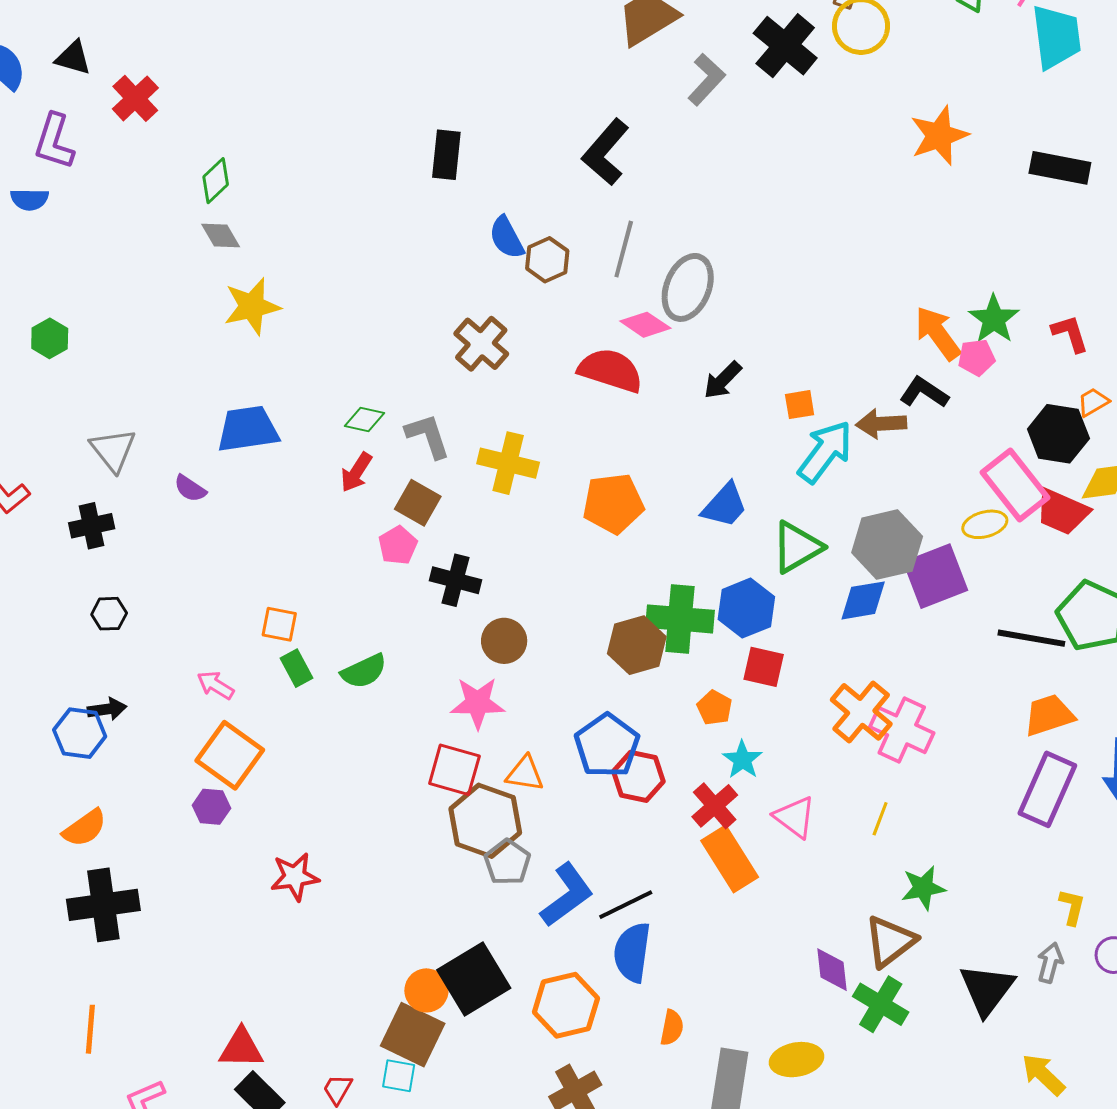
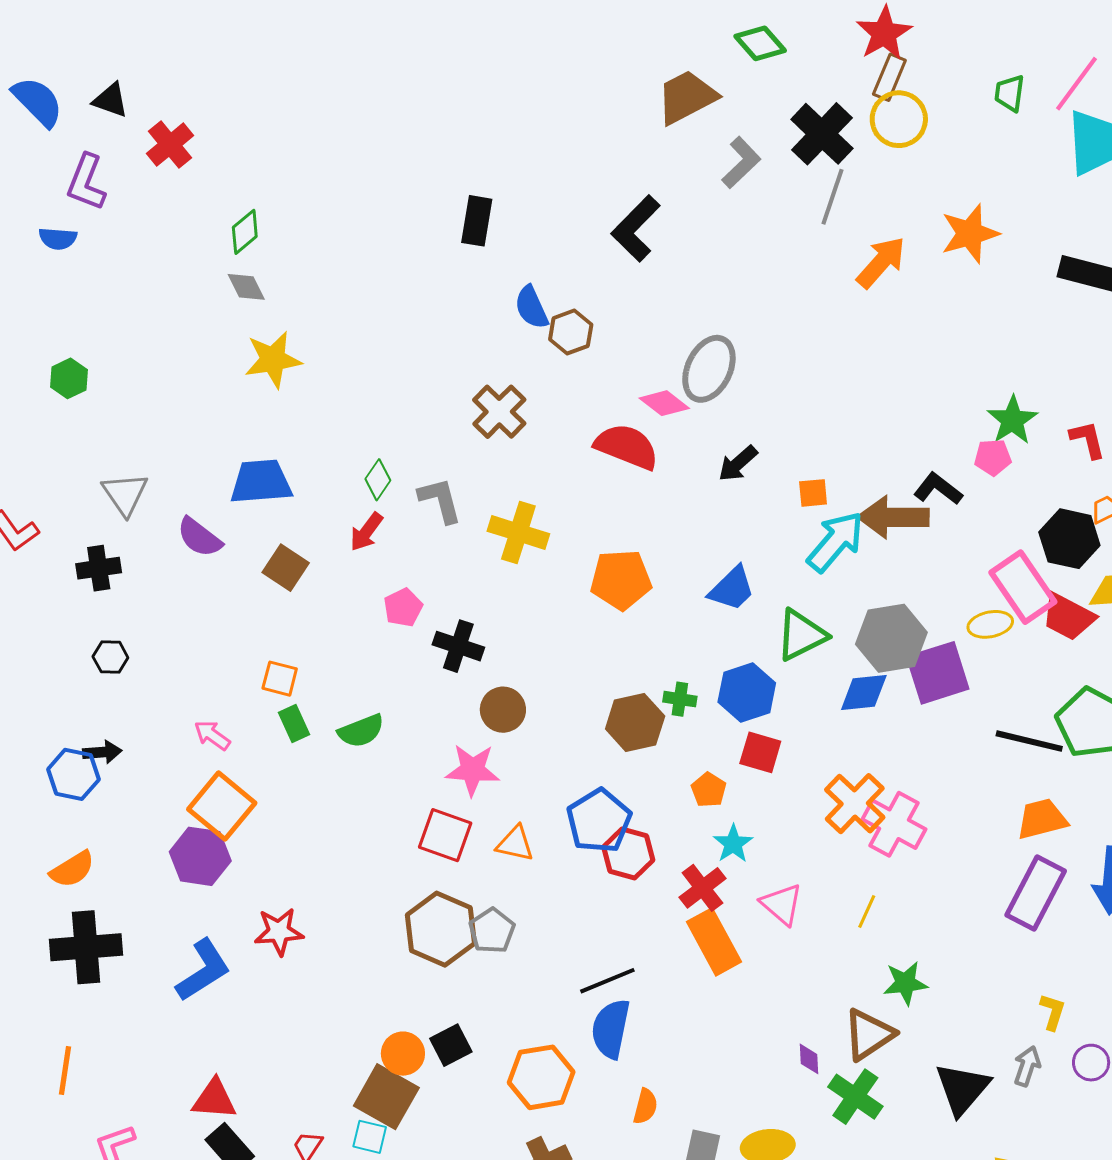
gray line: (624, 249) -> (832, 197), moved
orange arrow: (938, 333) -> (881, 262), moved, turned 74
green diamond: (364, 419) -> (378, 480), turned -72
brown arrow: (881, 424) -> (893, 517), size x1.4
purple semicircle: (190, 488) -> (199, 537), size x1.4
brown square: (418, 503) -> (286, 568), moved
green cross: (680, 619) -> (680, 699), size x0.5
purple hexagon: (211, 807) -> (200, 856), size x1.6
brown hexagon: (485, 821) -> (441, 929), moved
blue L-shape: (567, 895) -> (203, 970), moved
purple diamond: (832, 970) -> (809, 1059), size x0.7
black square: (474, 979) -> (451, 1045), size x0.6

